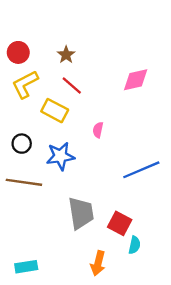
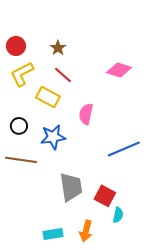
pink diamond: (136, 80) -> (119, 70), turned 30
pink semicircle: (98, 130) -> (86, 114), size x1.5
cyan rectangle: (26, 267) -> (53, 234), moved

